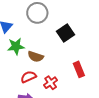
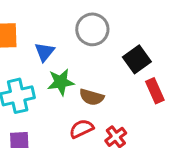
red rectangle: (79, 69) -> (155, 91), moved

